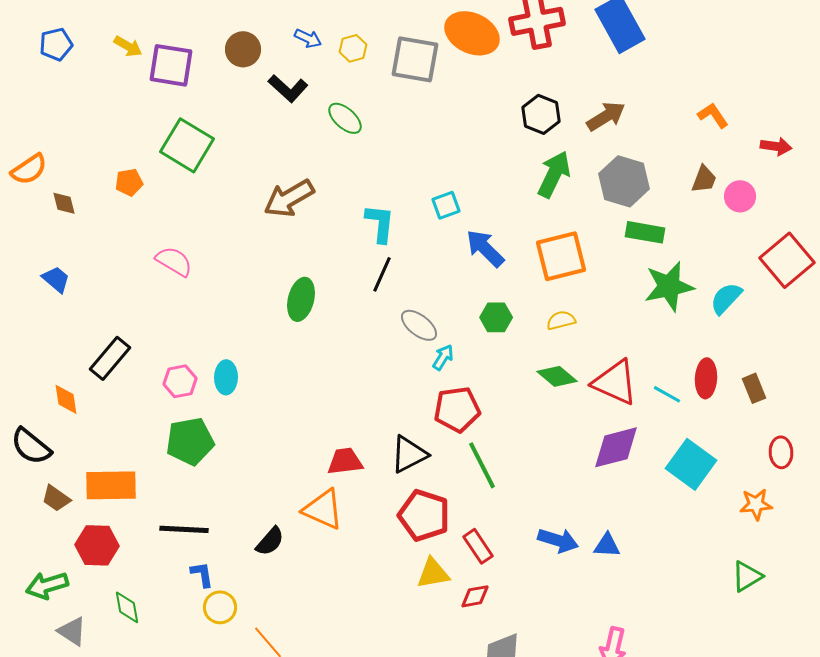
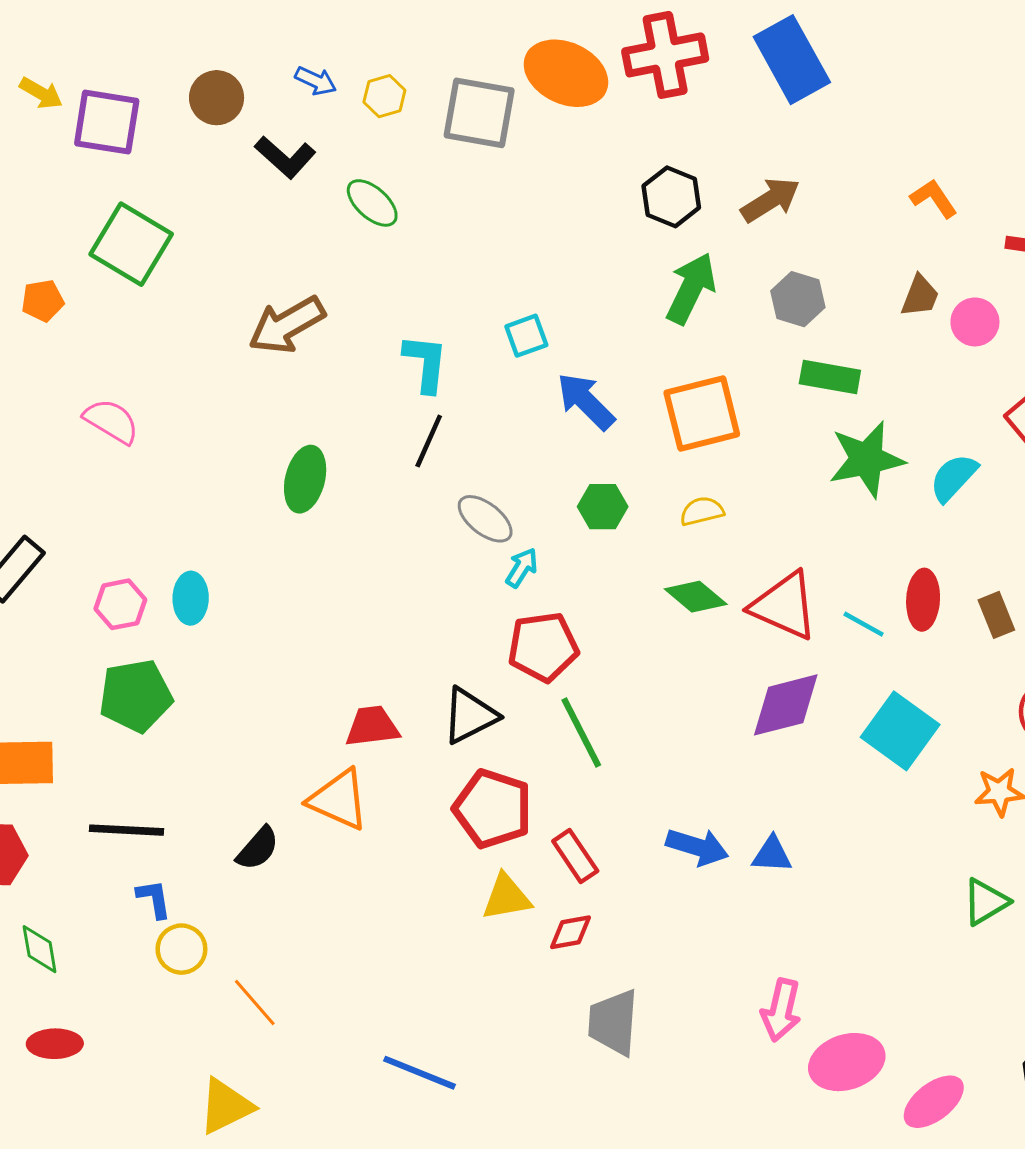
gray hexagon: (624, 181) -> (798, 299), size x0.7

